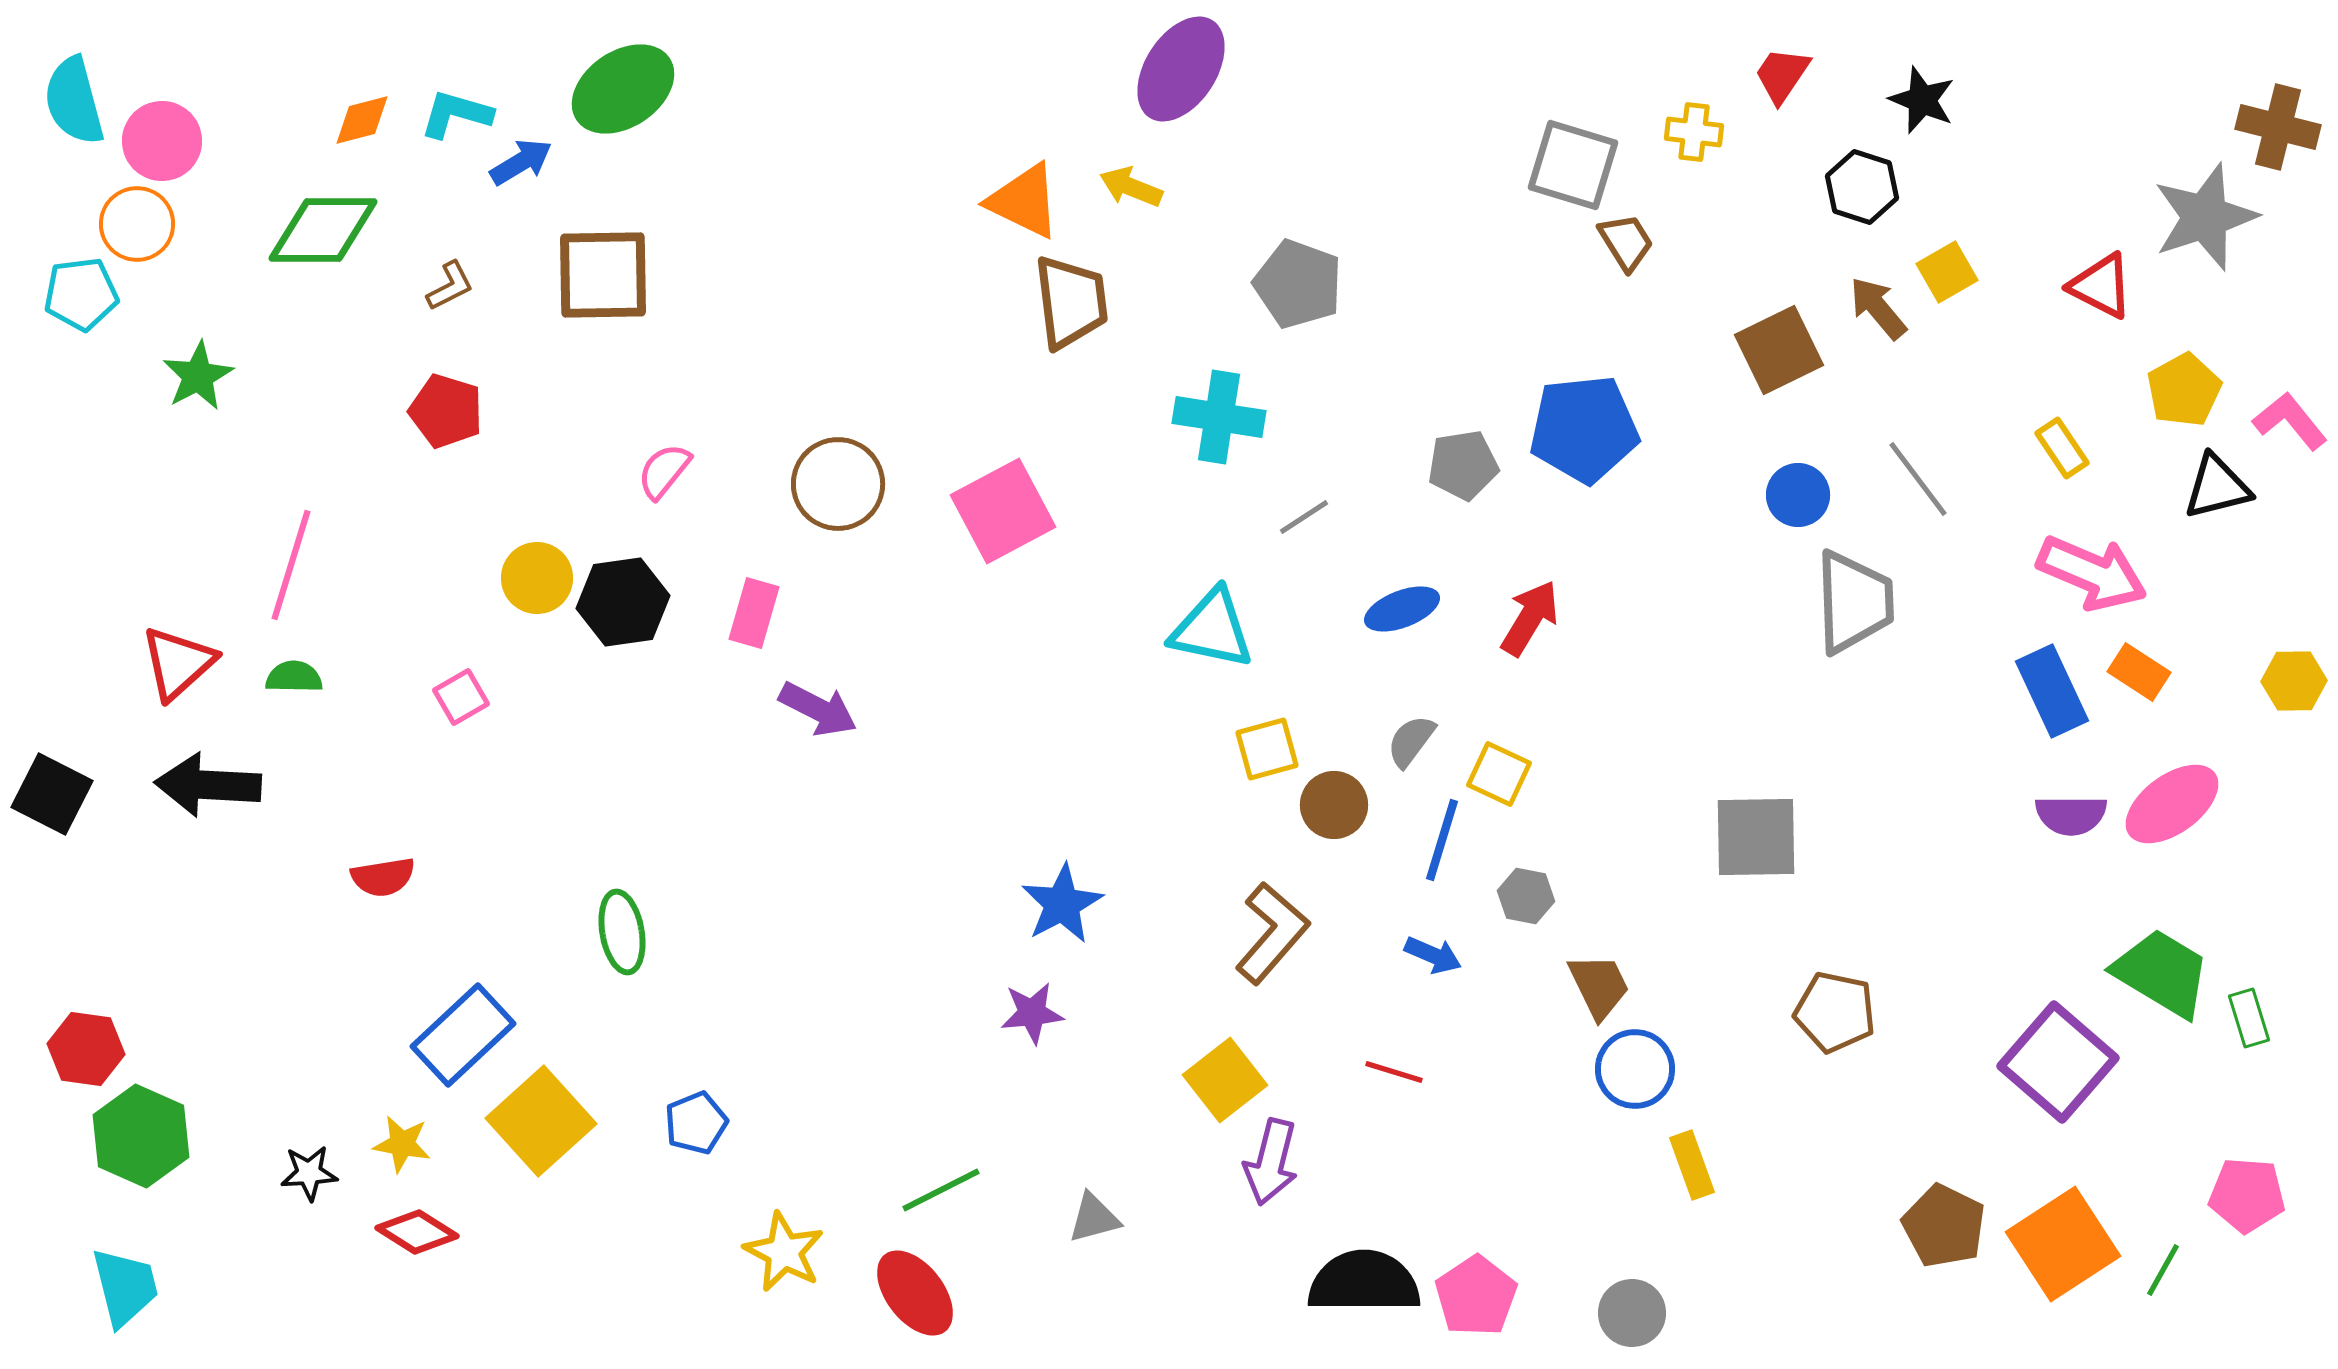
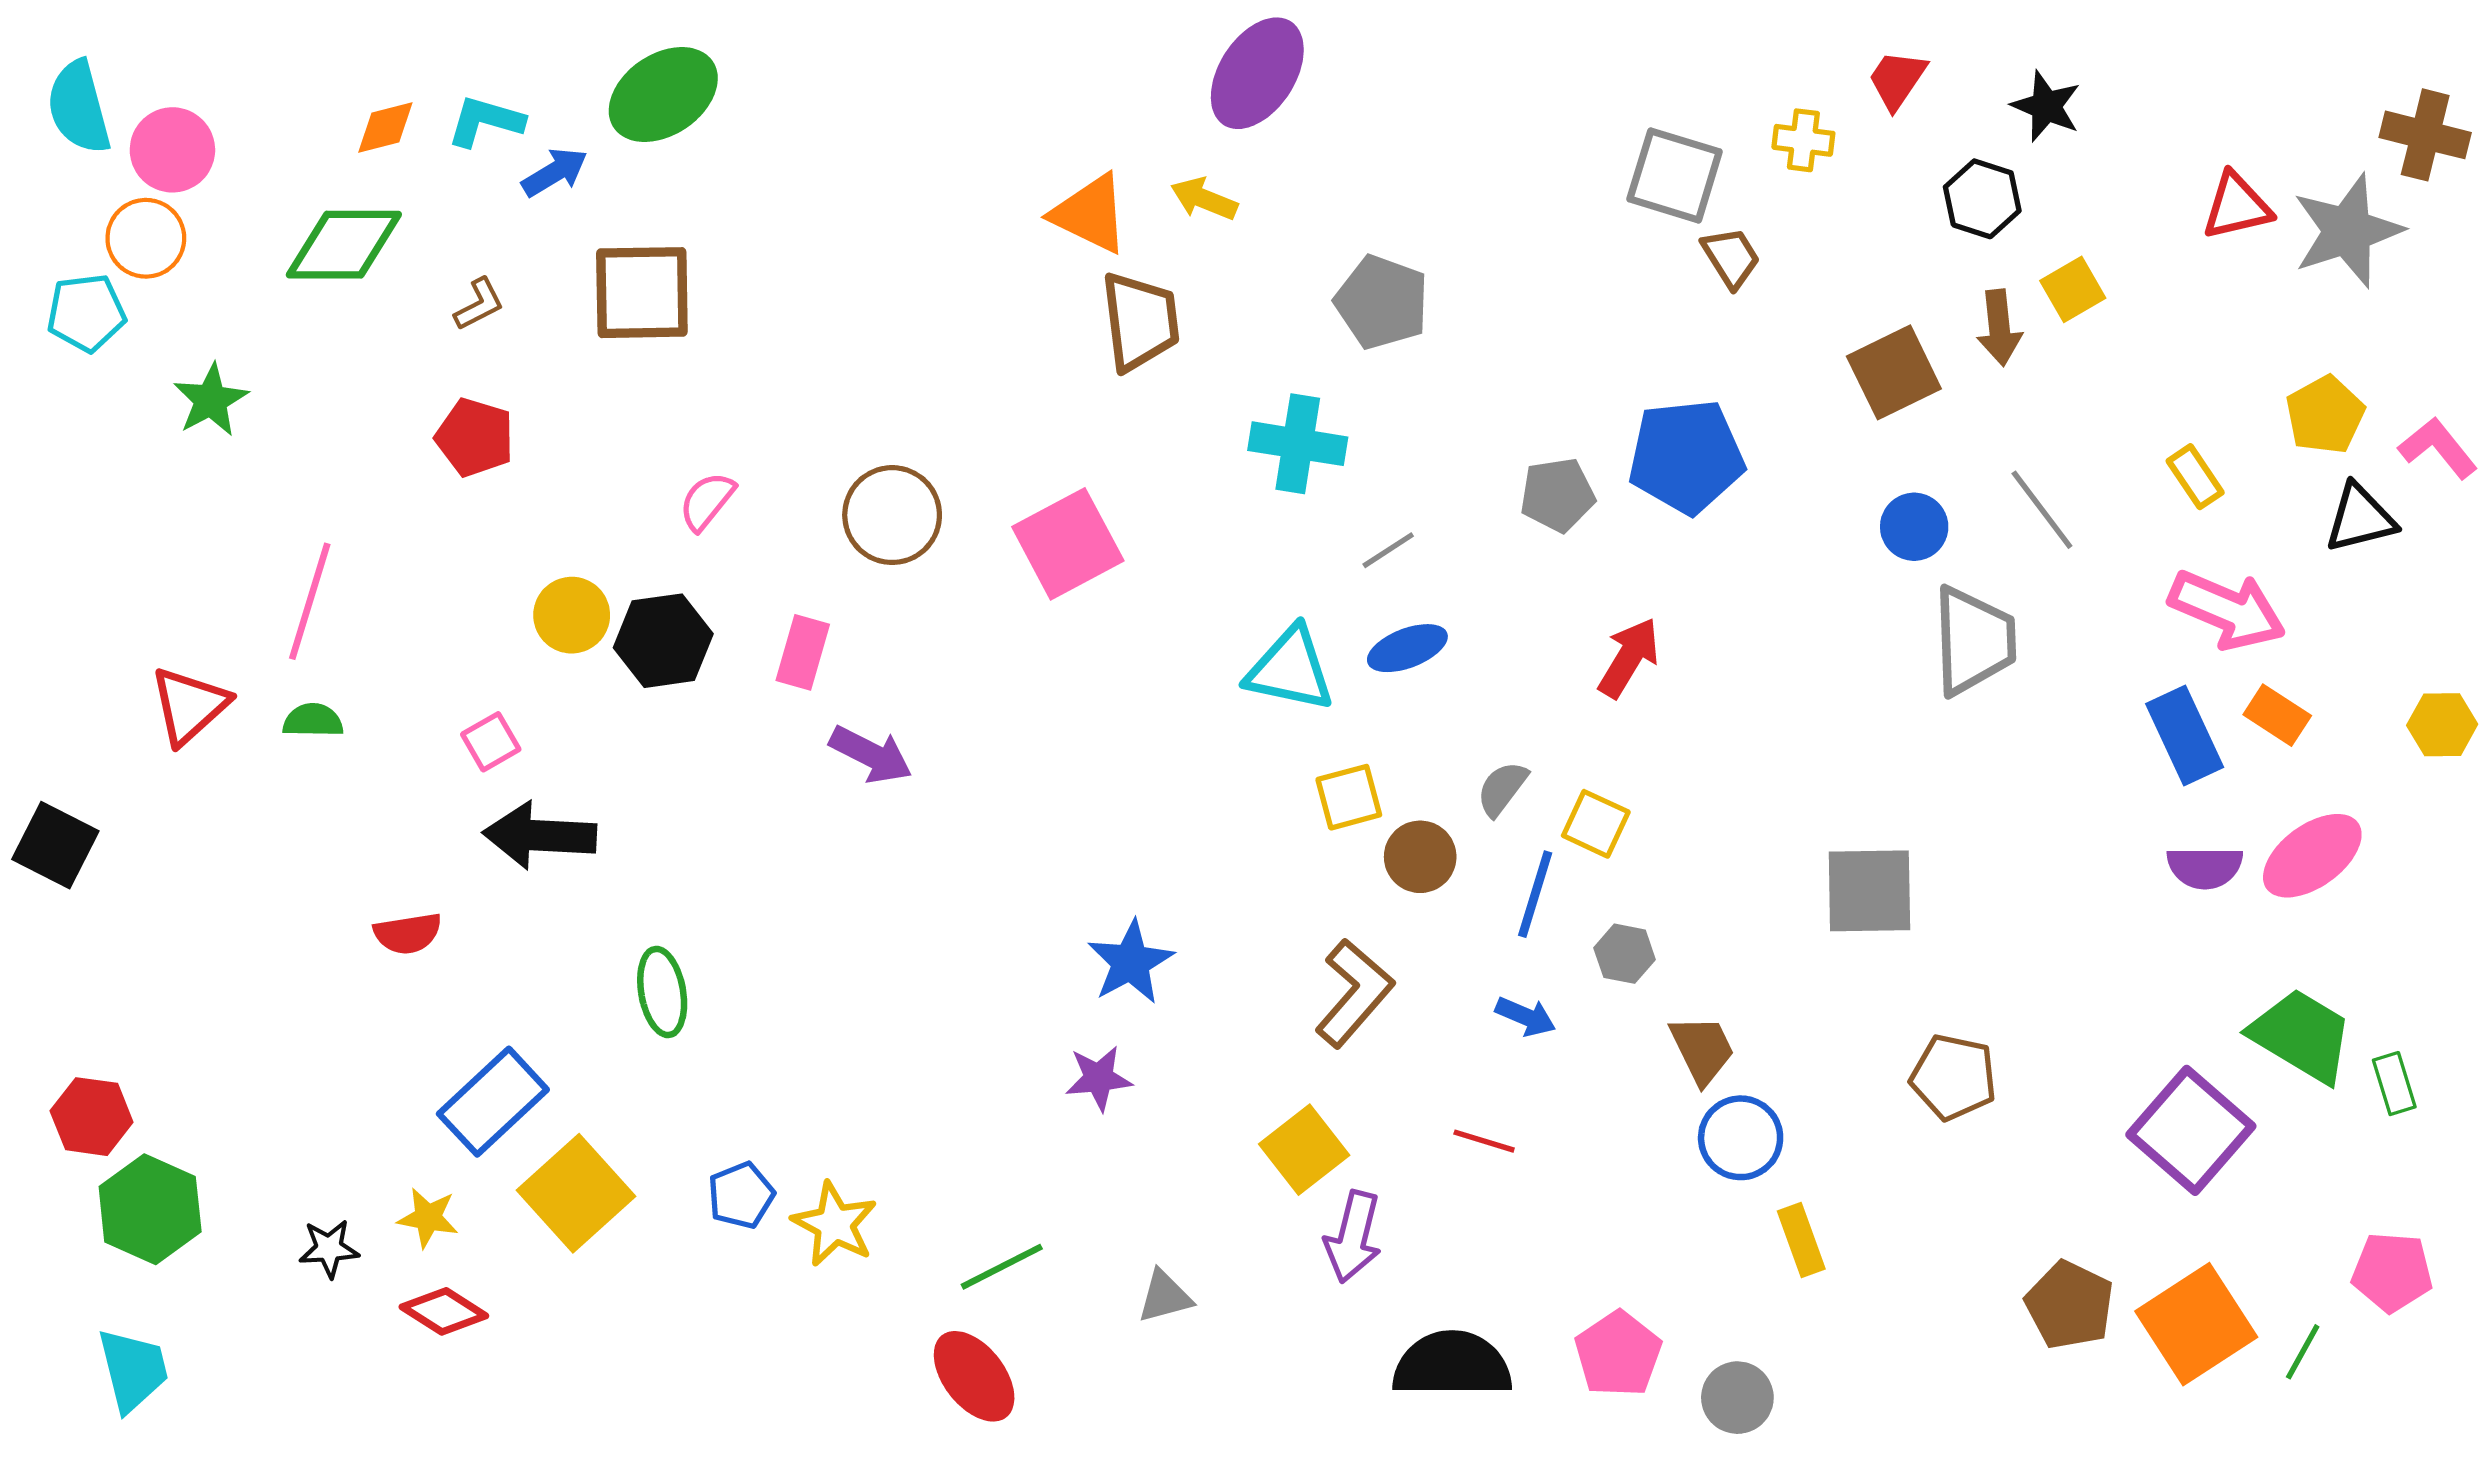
red triangle: (2101, 286) -> (2237, 206), moved, turned -40
brown arrow: (1878, 308) -> (1999, 328), turned -146
blue ellipse: (1402, 609) -> (1407, 648), moved
black arrow: (208, 785) -> (540, 835), moved
yellow star: (784, 1252) -> (835, 1224), moved
pink pentagon: (1476, 1296) -> (1618, 1354), moved

